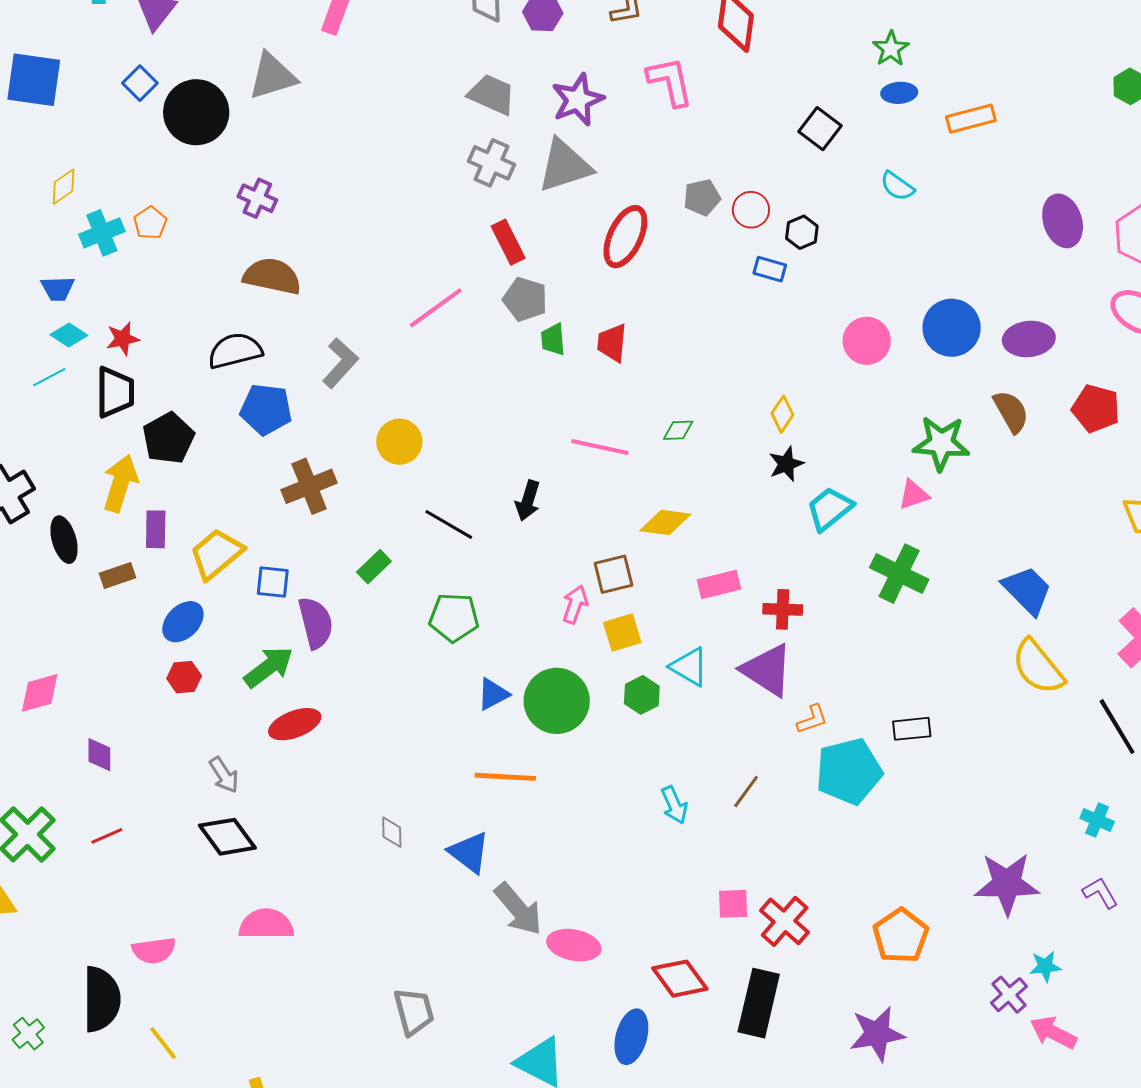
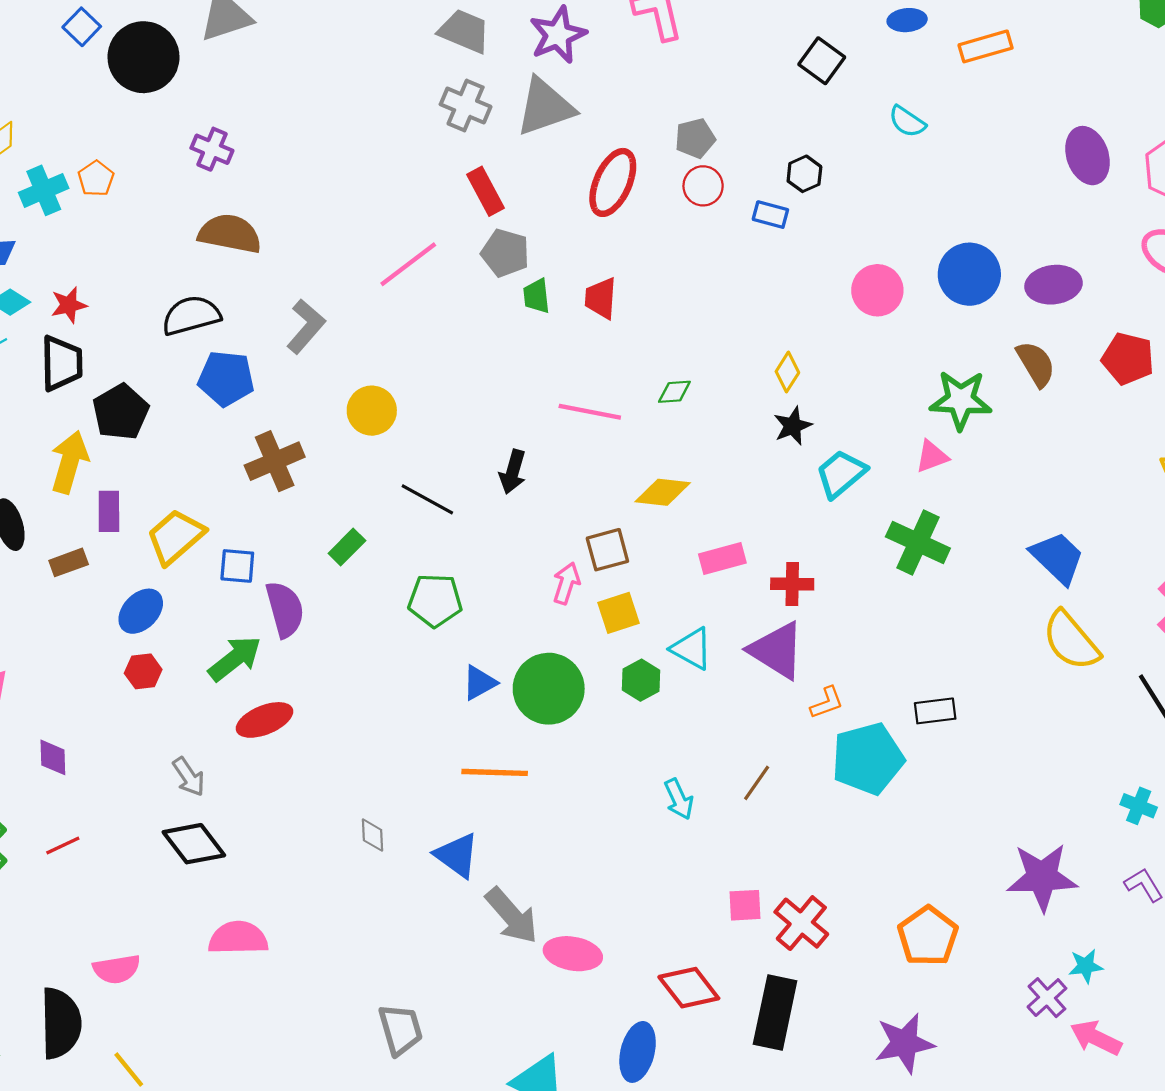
red circle: (751, 210) -> (703, 186), moved

